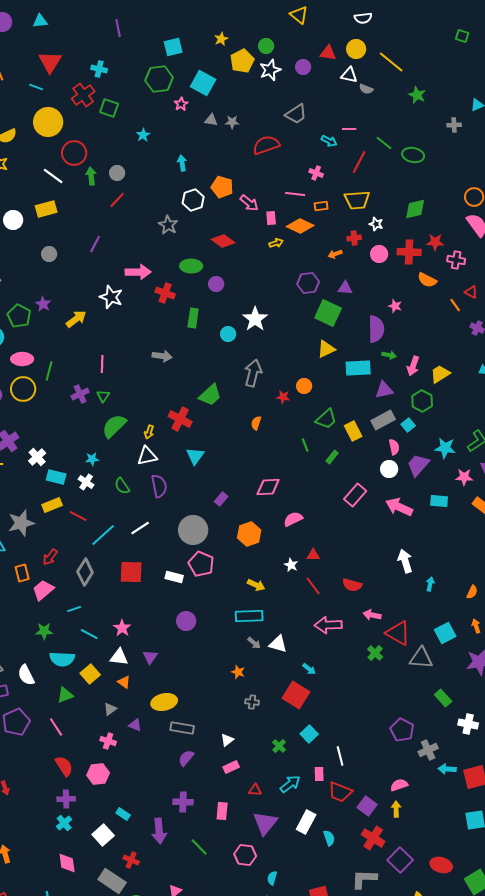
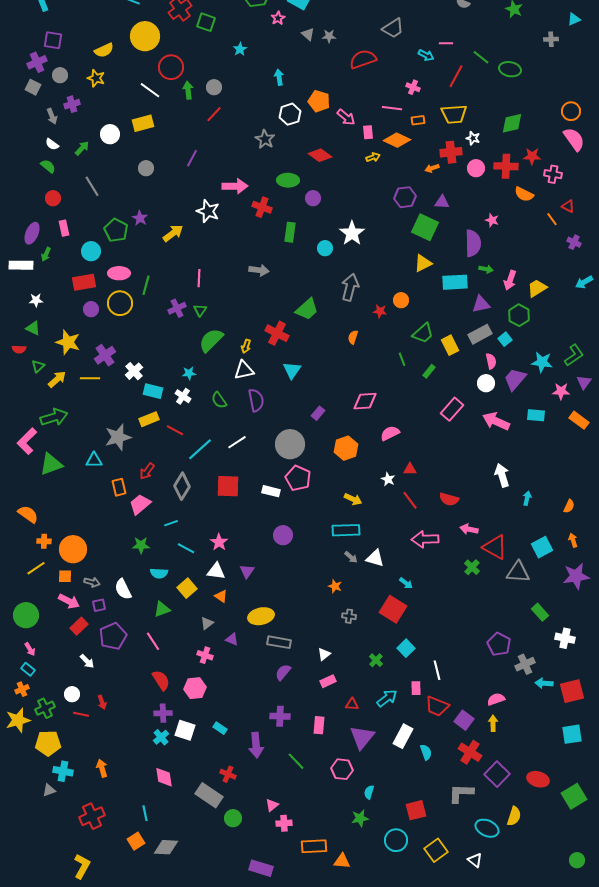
gray triangle: (211, 120) -> (308, 34), turned 32
red cross: (354, 238) -> (451, 152), size x1.5
cyan semicircle: (62, 659) -> (159, 573), size x0.7
white square: (103, 835) -> (185, 730), moved, turned -30

